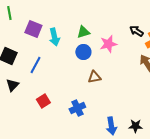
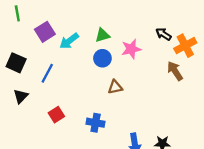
purple square: (33, 29) -> (45, 32), turned 36
cyan arrow: (54, 37) -> (69, 41), turned 66
blue cross: (77, 108) -> (96, 123), turned 35

